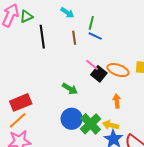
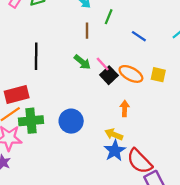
blue line: (95, 36) -> (139, 36), moved
black line: (42, 37) -> (36, 56), moved
green arrow: (70, 89) -> (82, 62), moved
green cross: (91, 124) -> (31, 121), moved, turned 30

